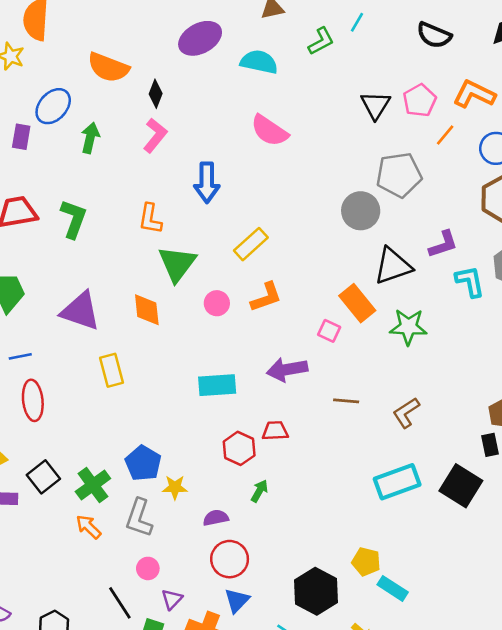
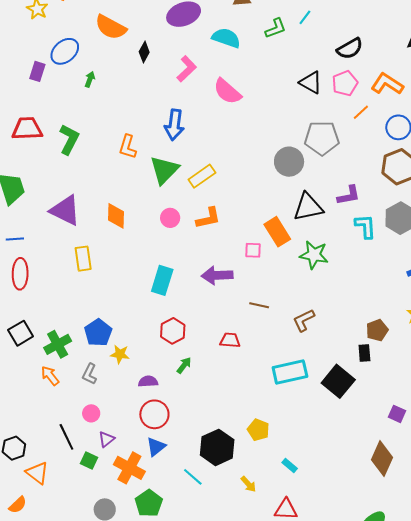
black semicircle: (434, 35) -> (350, 49), moved, turned -60
black triangle: (376, 105) -> (311, 83), turned -40
pink L-shape: (155, 135) -> (187, 69), moved
green arrow: (90, 138) -> (90, 79), size x0.7
green triangle: (177, 264) -> (164, 170), moved
pink square: (329, 331) -> (253, 250), turned -30
cyan rectangle: (217, 385) -> (162, 280), turned -76
red trapezoid: (275, 431) -> (230, 340), moved
gray L-shape: (139, 518) -> (90, 374), size x0.7
cyan rectangle: (393, 588) -> (290, 465), moved, size x0.7

